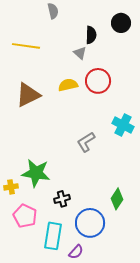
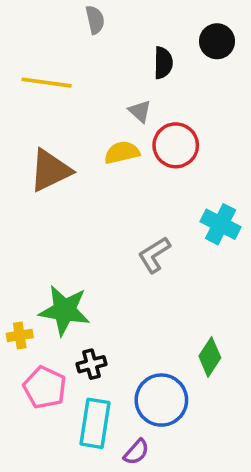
gray triangle: (80, 53) -> (140, 111), moved
black cross: (62, 199) -> (91, 364), moved

